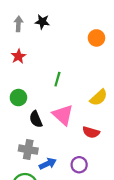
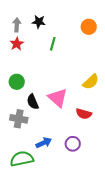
black star: (42, 22) -> (39, 22), moved
gray arrow: (18, 24) -> (17, 25), moved
green line: (57, 79) -> (53, 44), moved
gray cross: (28, 150) -> (19, 119), moved

